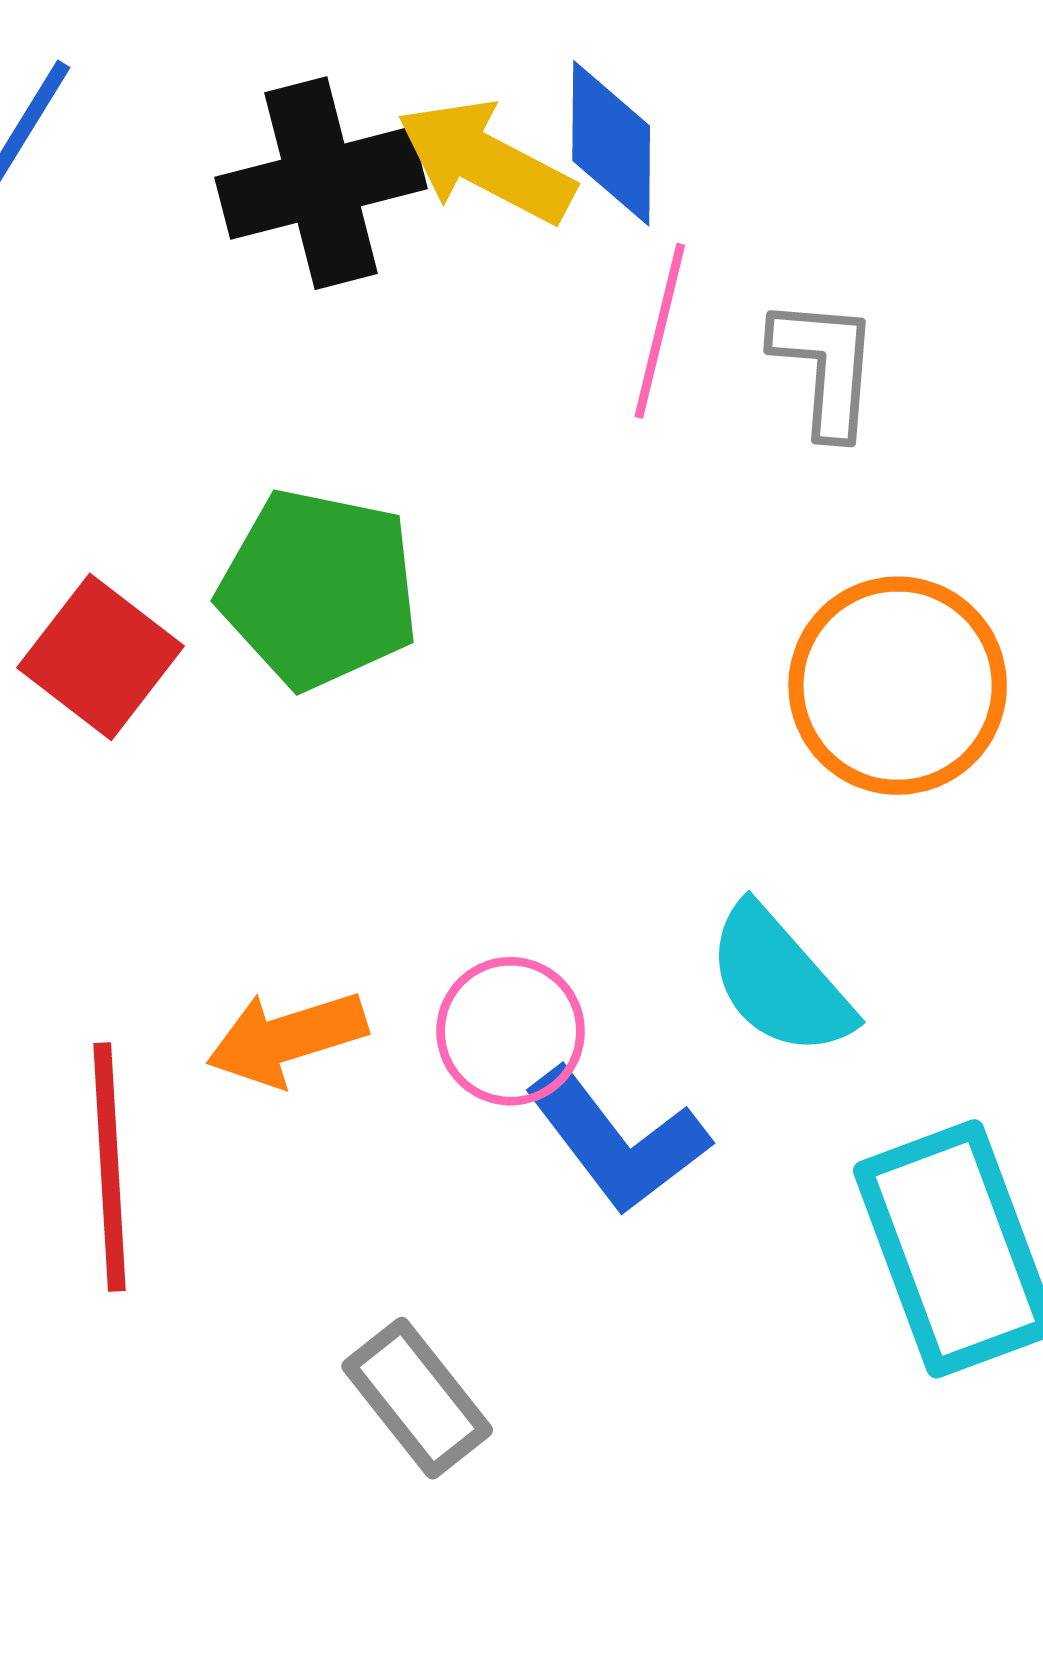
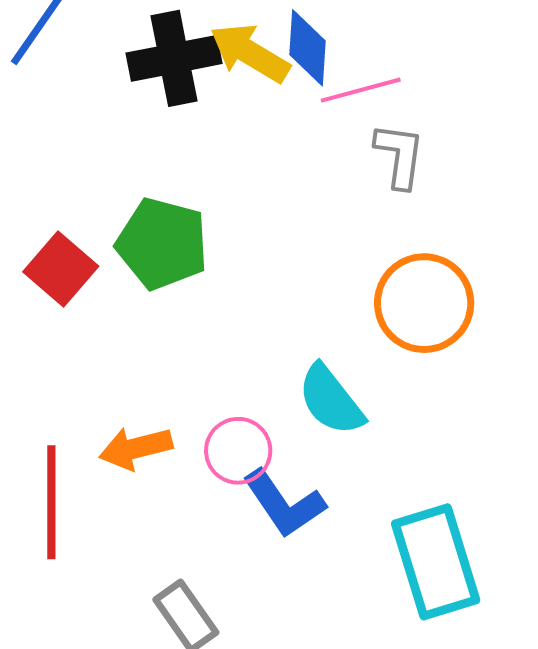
pink line: (660, 331) -> (361, 90), moved, turned 58
cyan semicircle: (779, 981) -> (331, 400), moved

